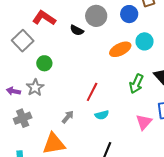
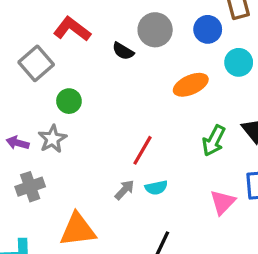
cyan circle: (145, 41) -> (239, 62), moved
gray arrow: (68, 117) -> (124, 190), moved

